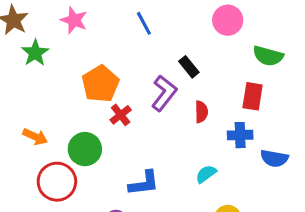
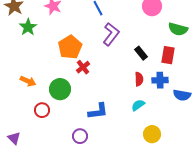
black rectangle: (189, 67) -> (141, 53), moved
purple L-shape: (164, 93) -> (111, 34), moved
red semicircle: (201, 112) -> (139, 79), moved
red circle: (57, 182) -> (42, 110), size x0.6

